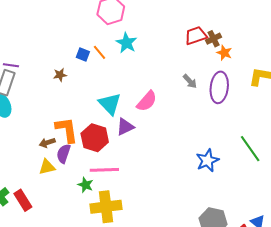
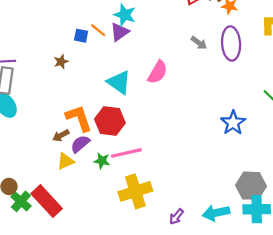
purple triangle: (125, 127) -> (120, 32), moved
purple semicircle: (64, 154) -> (80, 144), turned 42
green star: (85, 185) -> (102, 161), moved
red rectangle: (23, 200) -> (47, 201), size x1.4

